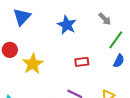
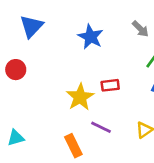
yellow star: (33, 64) -> (80, 97), moved

